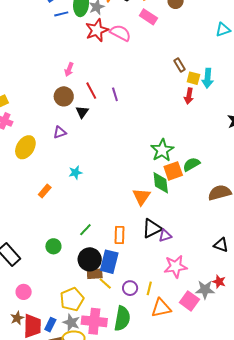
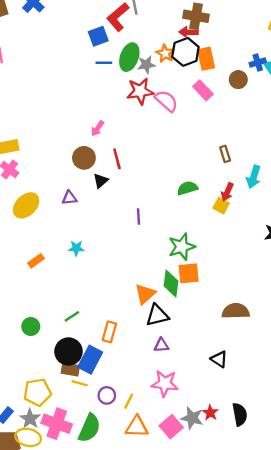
yellow square: (193, 78) -> (221, 206), moved
purple line: (115, 94) -> (139, 216), moved
green semicircle: (191, 164) -> (187, 188), moved
black triangle: (152, 228) -> (157, 315), moved
black triangle: (221, 245) -> (219, 359), moved
yellow line: (105, 283) -> (80, 383), turned -40

